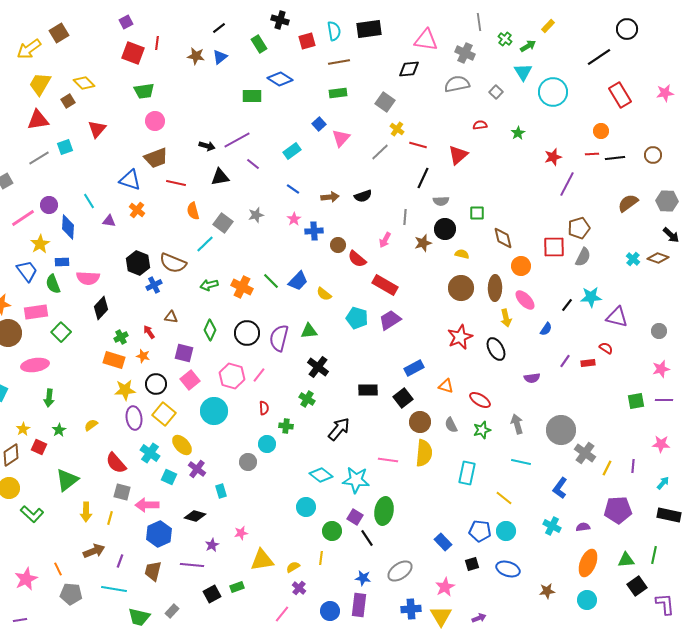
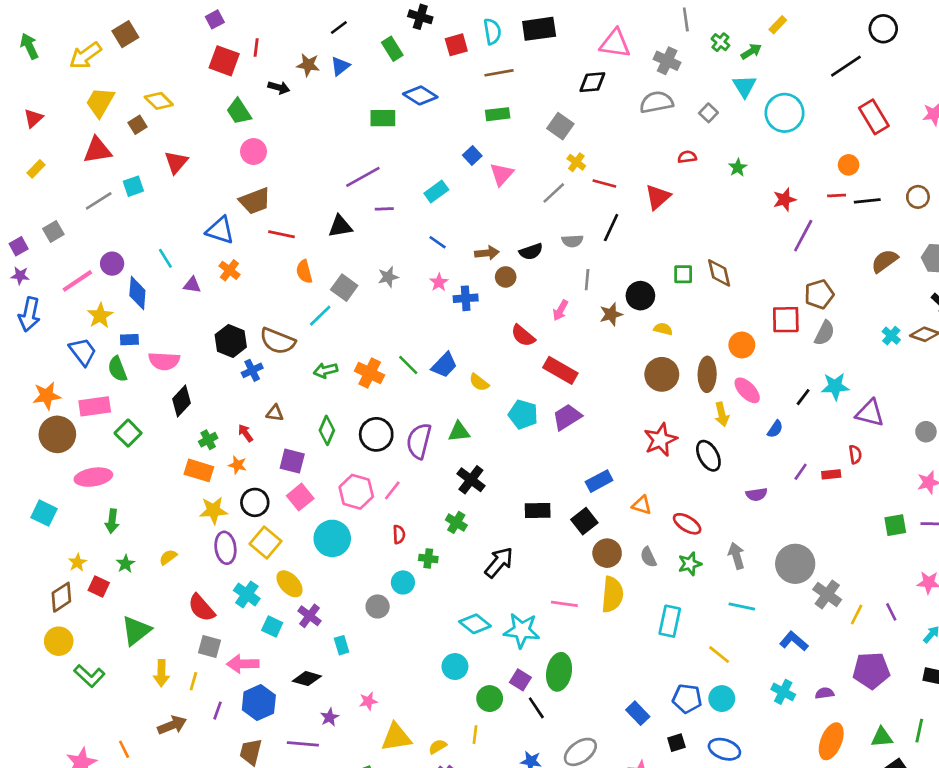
green trapezoid: (144, 91) -> (239, 112), turned 65
black arrow: (207, 146) -> (279, 87), moved
purple line: (253, 164) -> (384, 209), turned -40
gray semicircle: (441, 201) -> (572, 241), moved
brown diamond: (503, 238) -> (719, 273), moved
brown circle: (338, 245) -> (506, 277), moved
red semicircle: (606, 348) -> (855, 454), turned 48
purple line: (633, 466) -> (891, 612), turned -32
blue L-shape: (560, 488) -> (794, 641), turned 95
purple line: (120, 561) -> (217, 711), moved

